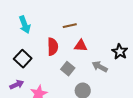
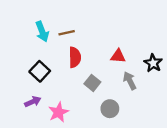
brown line: (70, 26) -> (67, 33), moved
red triangle: (81, 46) -> (118, 56), moved
gray arrow: (100, 67) -> (130, 81), turned 35

